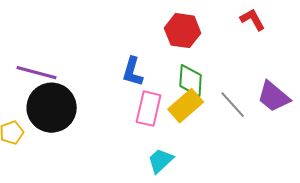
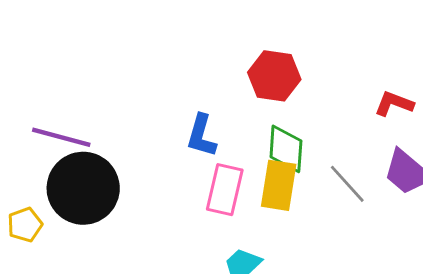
red L-shape: (253, 20) -> (394, 104), moved, turned -40
yellow rectangle: (186, 106) -> (279, 185), turned -40

